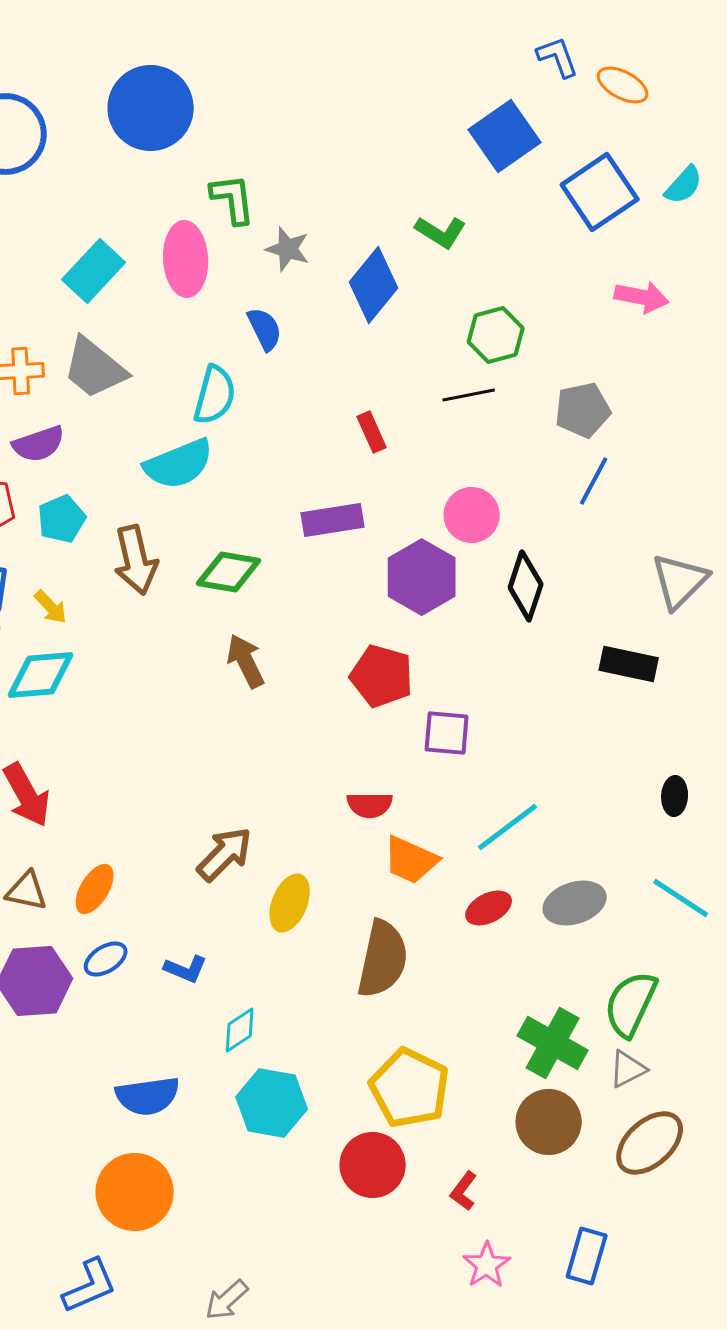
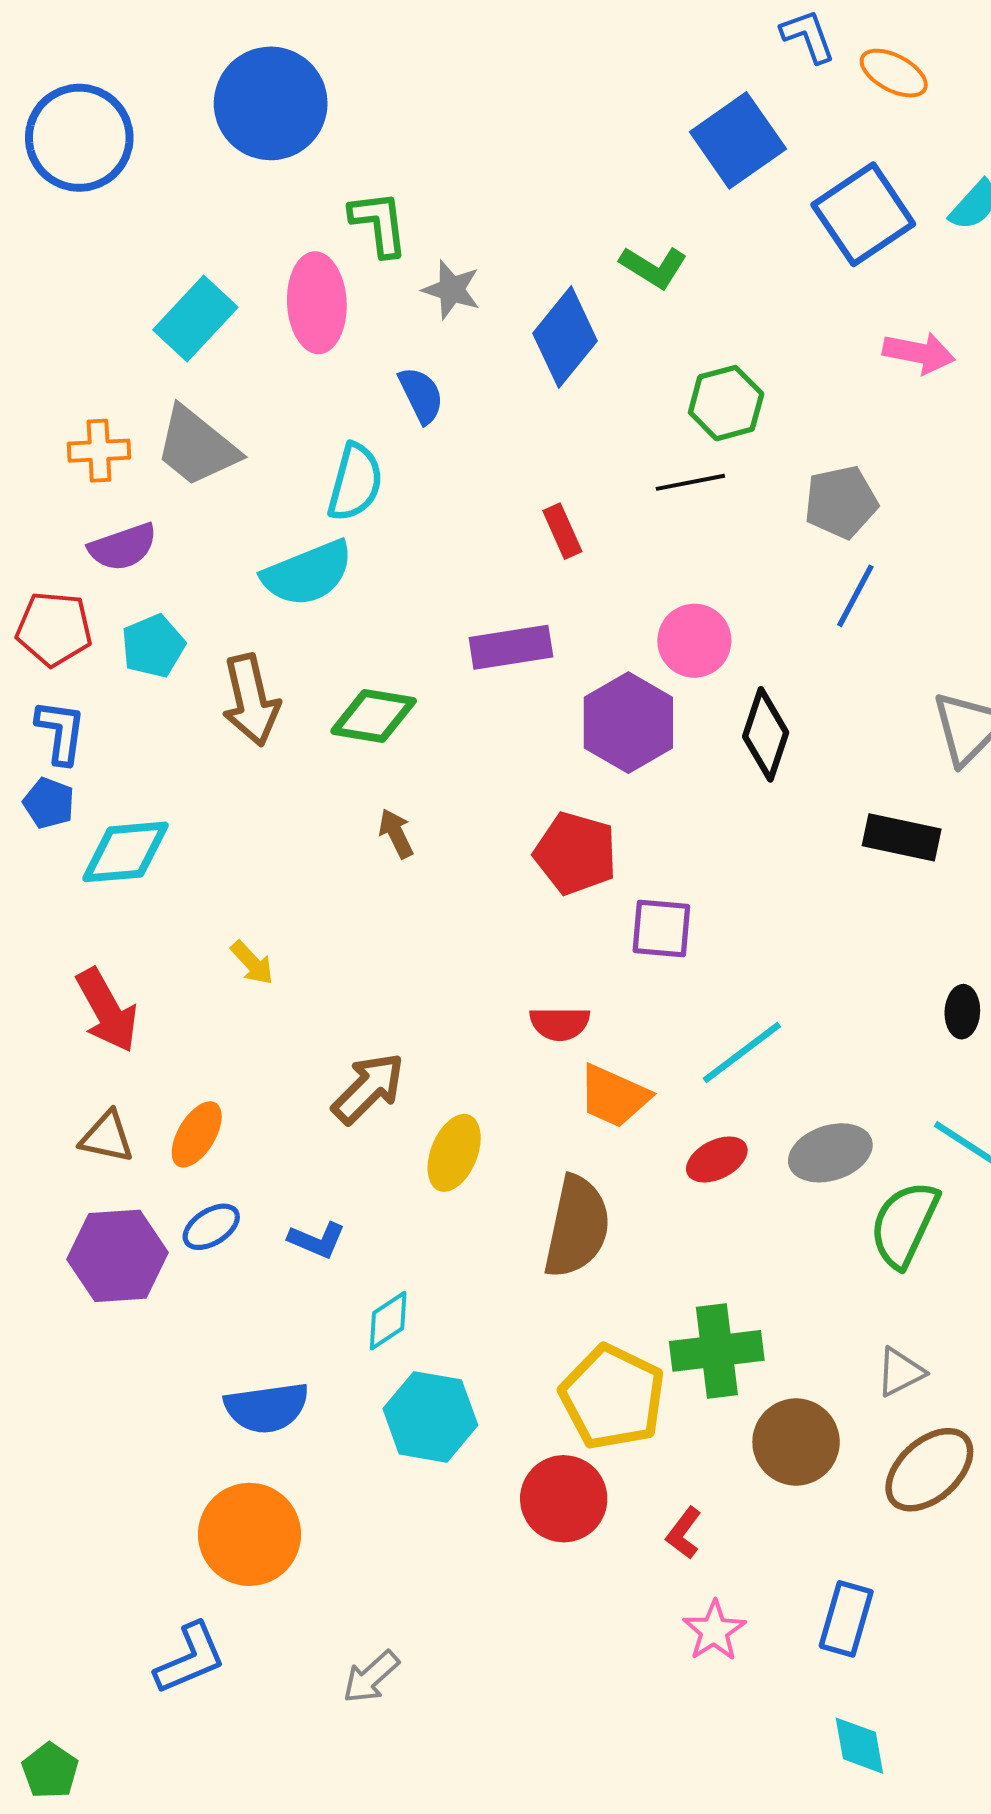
yellow arrow: (51, 607) -> (252, 963), moved
brown arrow: (246, 661) -> (396, 833), size x0.7
green semicircle: (631, 1004) -> (904, 1224), moved
green cross: (553, 1043) -> (717, 1351), moved, turned -36

